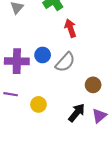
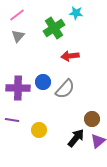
red arrow: (70, 28) -> (70, 56), turned -78
brown circle: (93, 85) -> (92, 119), moved

